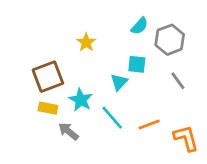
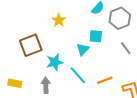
cyan star: (81, 100) -> (55, 62), turned 30
yellow rectangle: (48, 108) -> (15, 83), moved
gray arrow: (68, 131) -> (46, 85), turned 49

